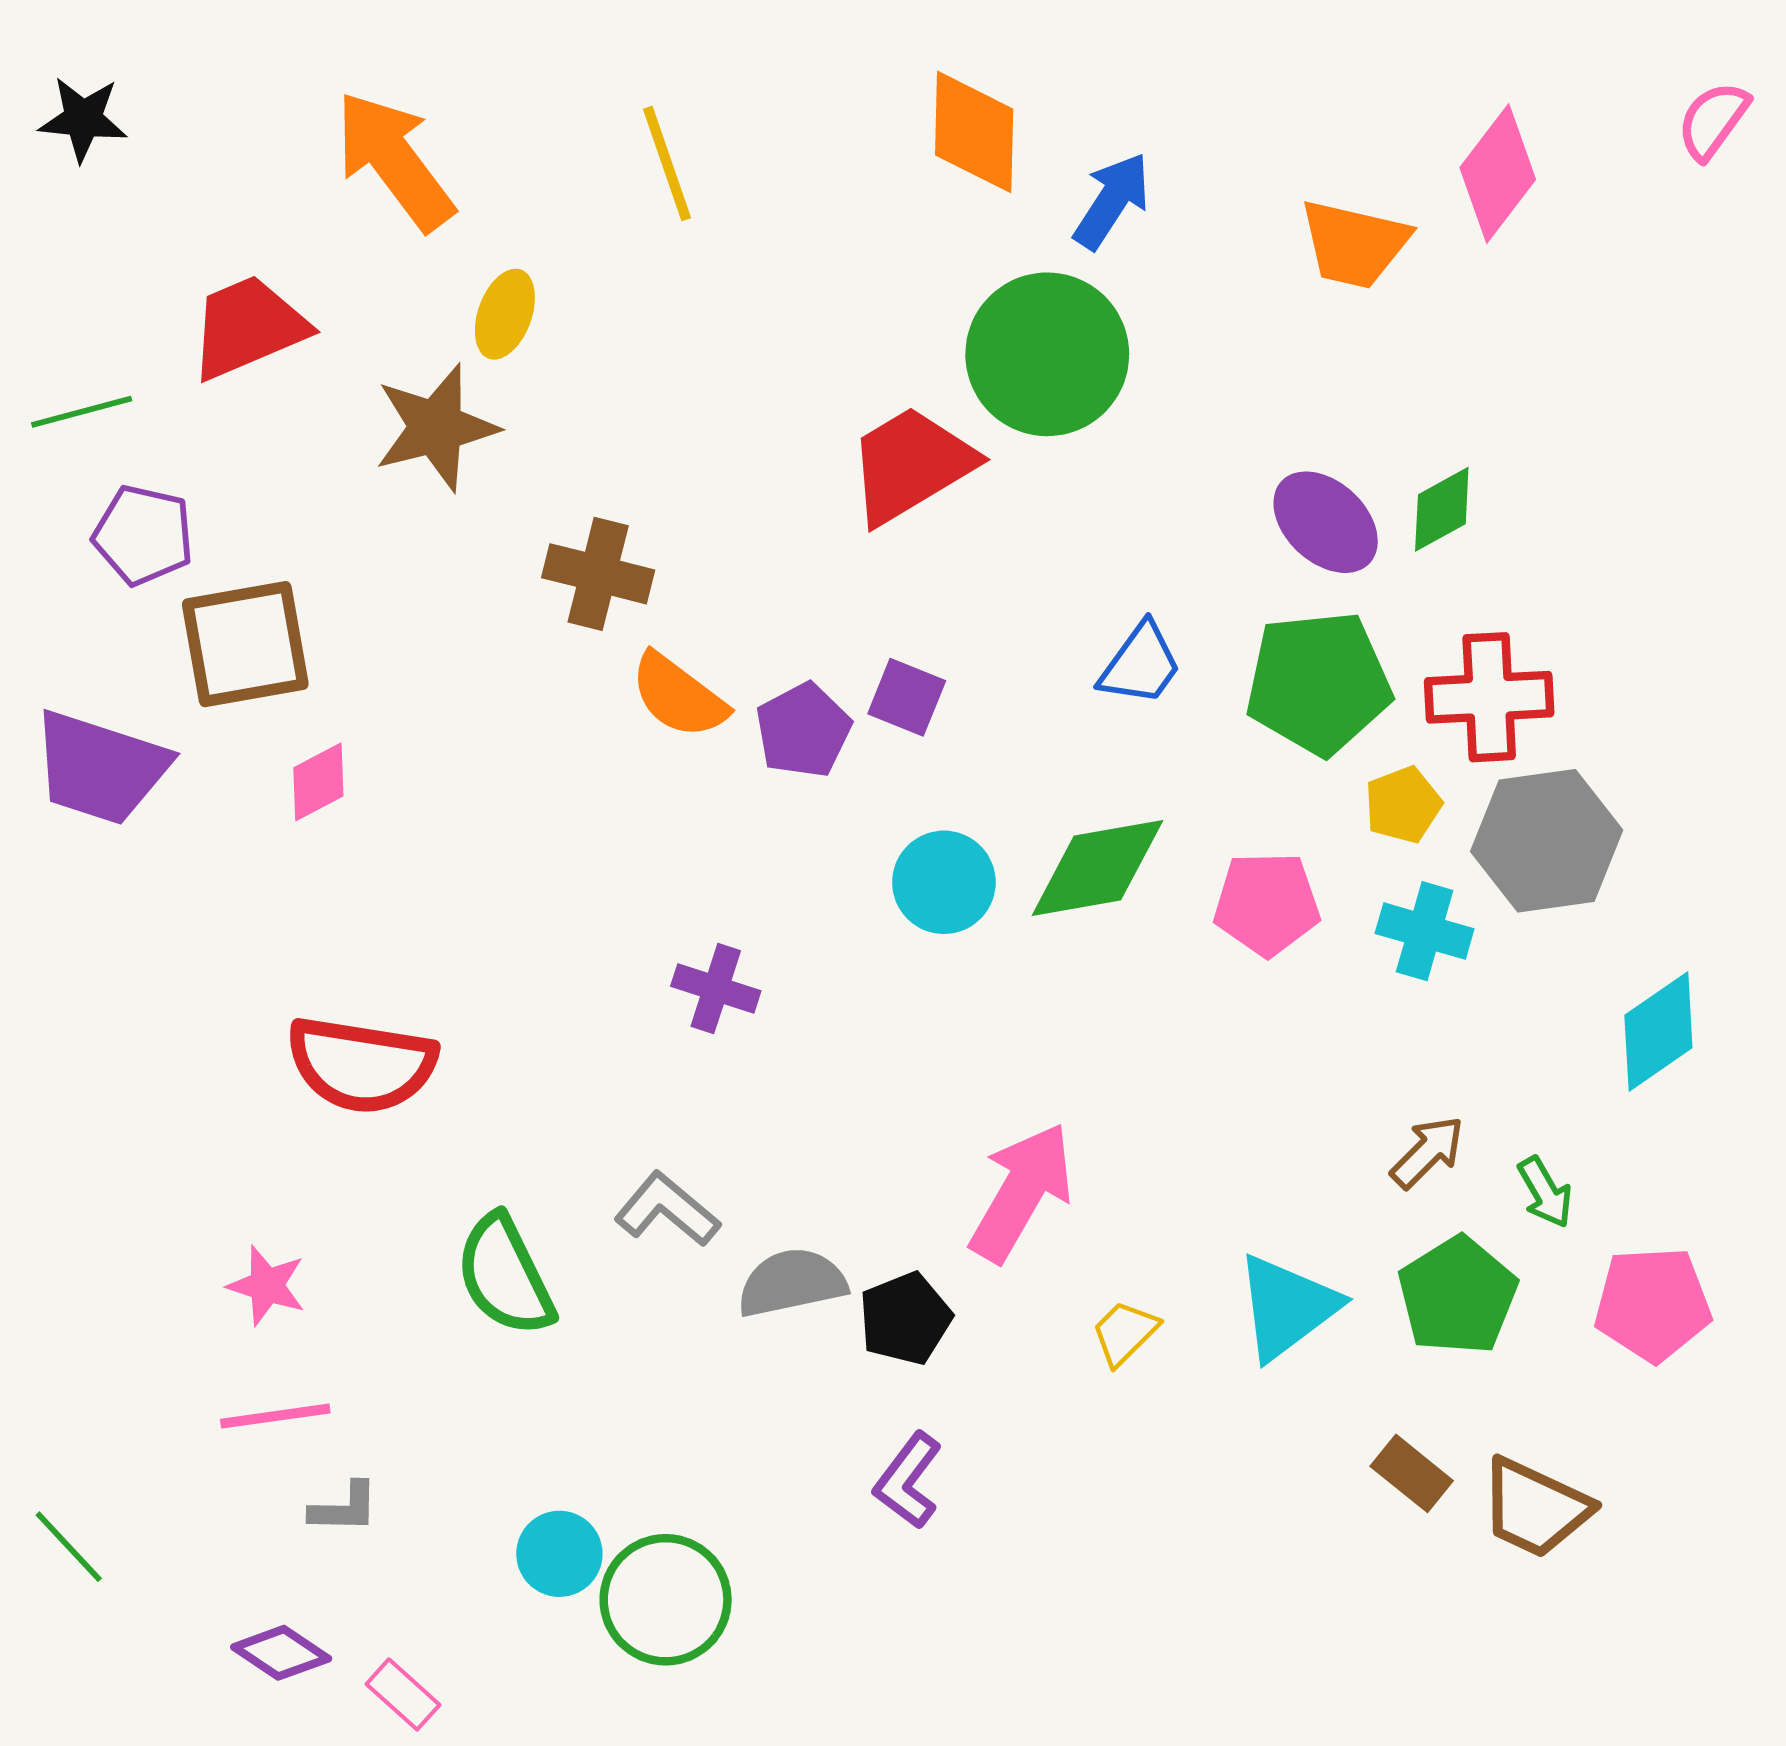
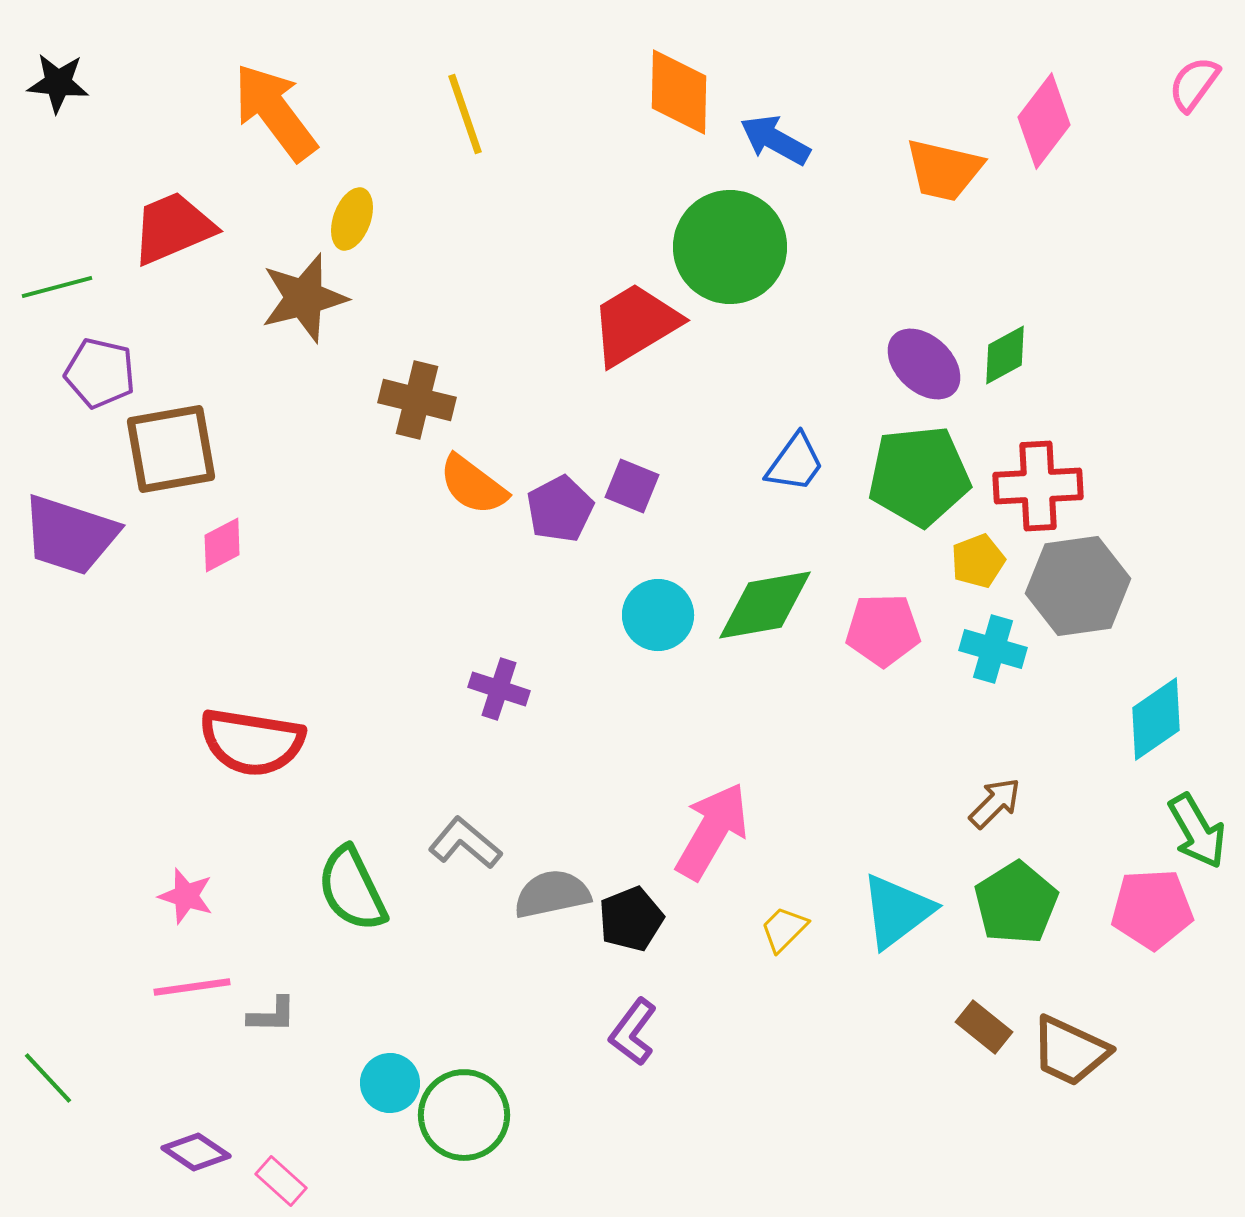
blue arrow: (1112, 201) -> (775, 140), turned -94
green arrow: (1545, 1192) -> (1197, 831), moved, size x1.5
gray L-shape: (344, 1508) -> (272, 1015), moved

